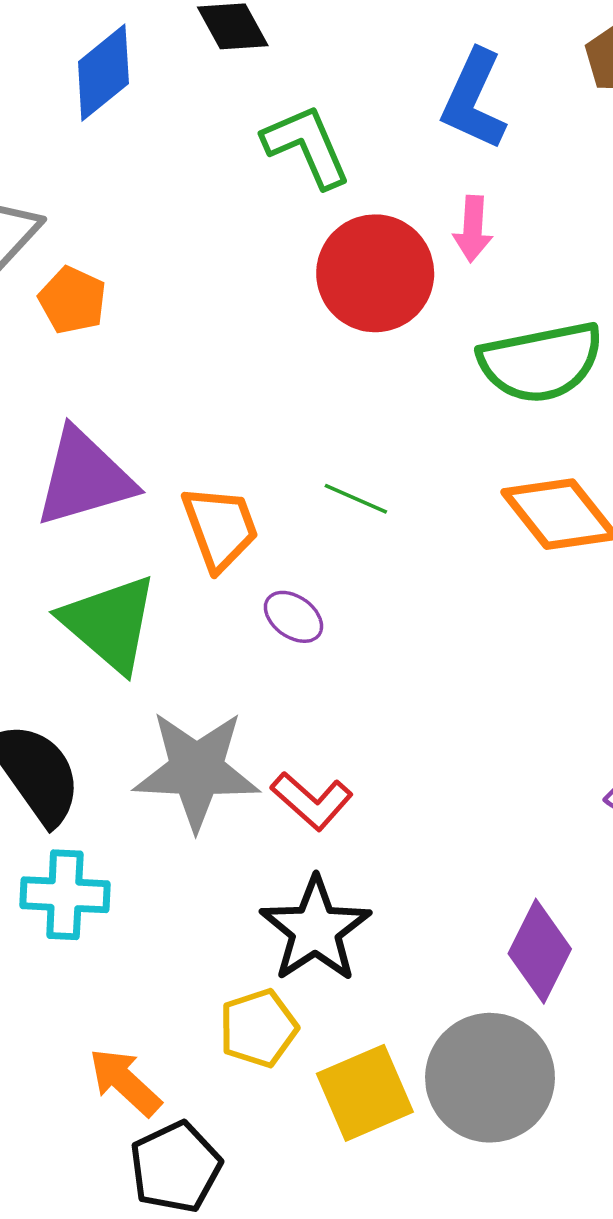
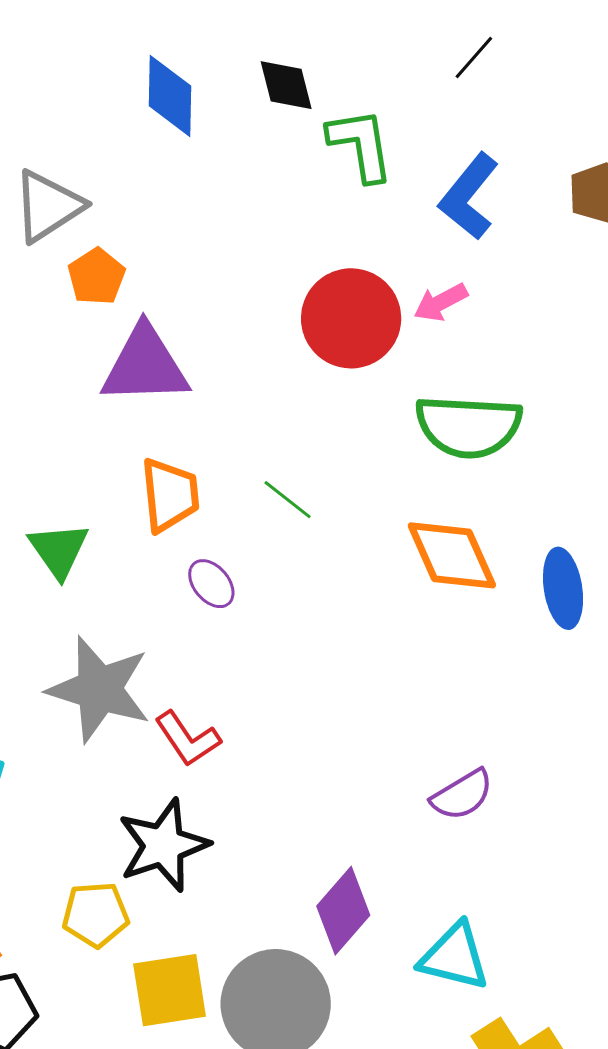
blue diamond: (103, 73) -> (170, 96), turned -64
green L-shape: (307, 146) -> (361, 145), moved
pink arrow: (473, 229) -> (441, 302), turned 44
purple triangle: (84, 478) -> (145, 365), moved
green triangle: (110, 623) -> (59, 550), size x0.7

